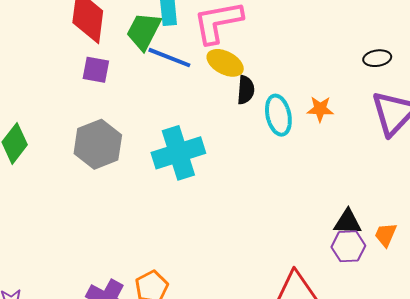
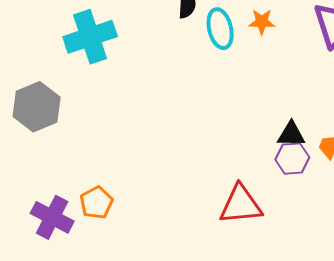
gray hexagon: (98, 144) -> (37, 107), moved
cyan cross: (178, 153) -> (90, 37), moved

